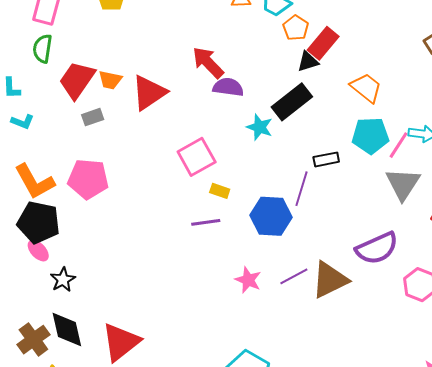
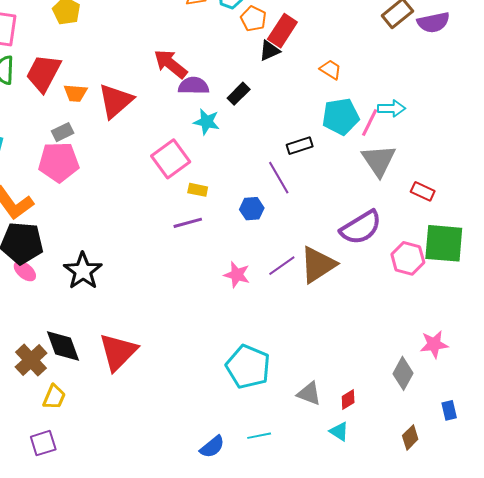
red trapezoid: (77, 80) -> (44, 73), moved
orange trapezoid: (366, 88) -> (331, 70), size x0.7
black rectangle: (292, 102) -> (239, 94), moved, size x0.6
cyan star: (260, 127) -> (207, 122), moved
pink pentagon: (88, 179) -> (59, 162), moved
purple line: (302, 189) -> (279, 178), turned -40
blue hexagon: (271, 216) -> (252, 209), size x0.6
black star: (63, 280) -> (83, 271), moved, size x1.5

